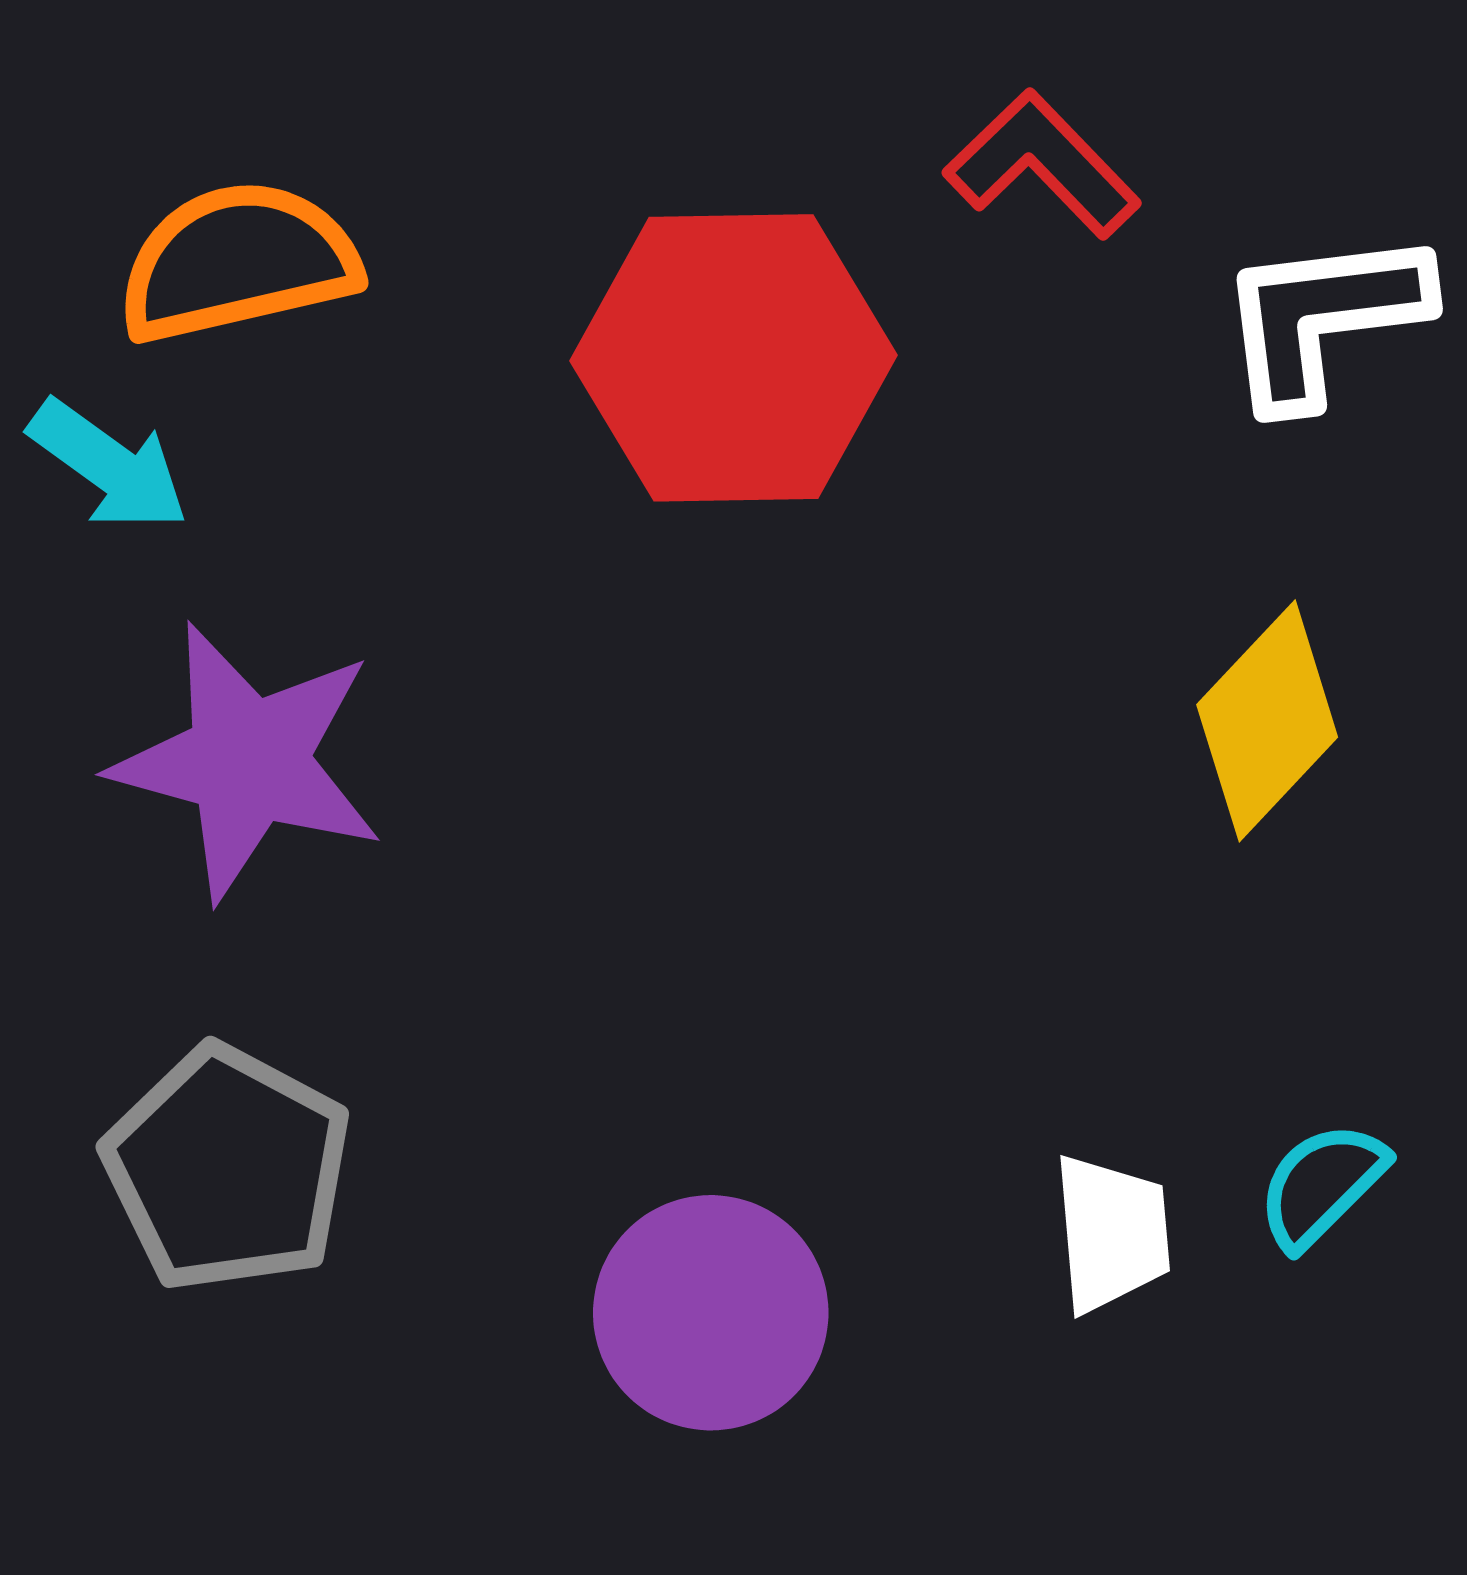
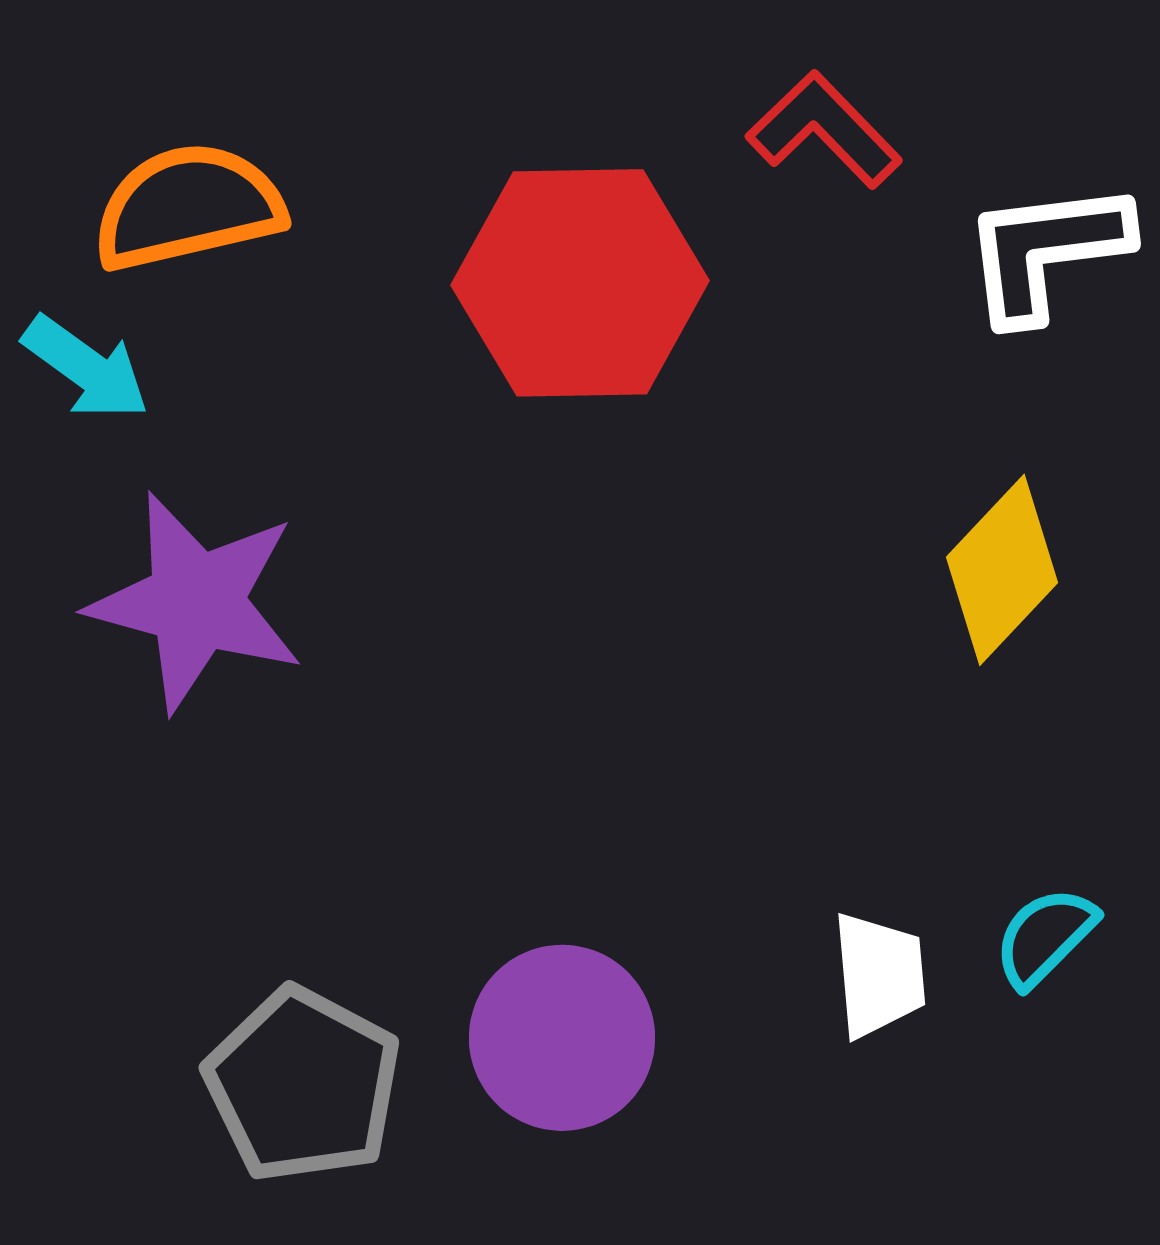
gray pentagon: (228, 1169) -> (303, 1085), moved

